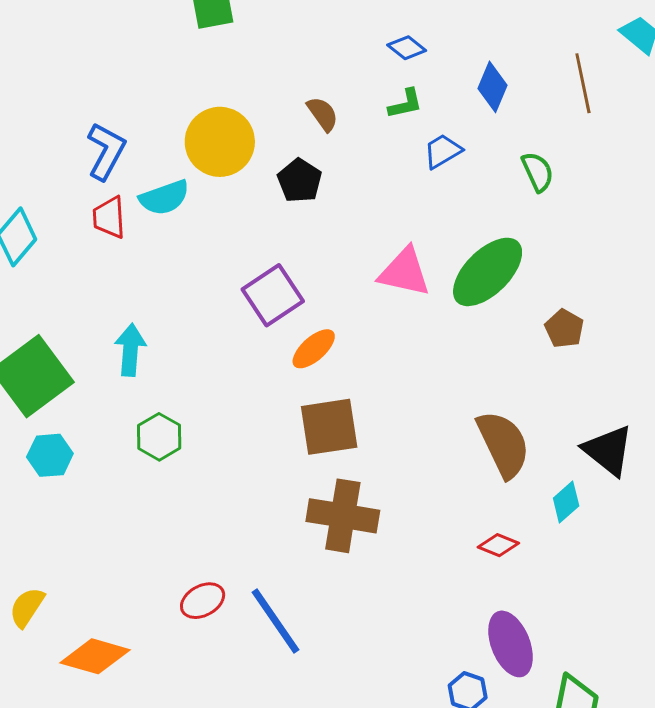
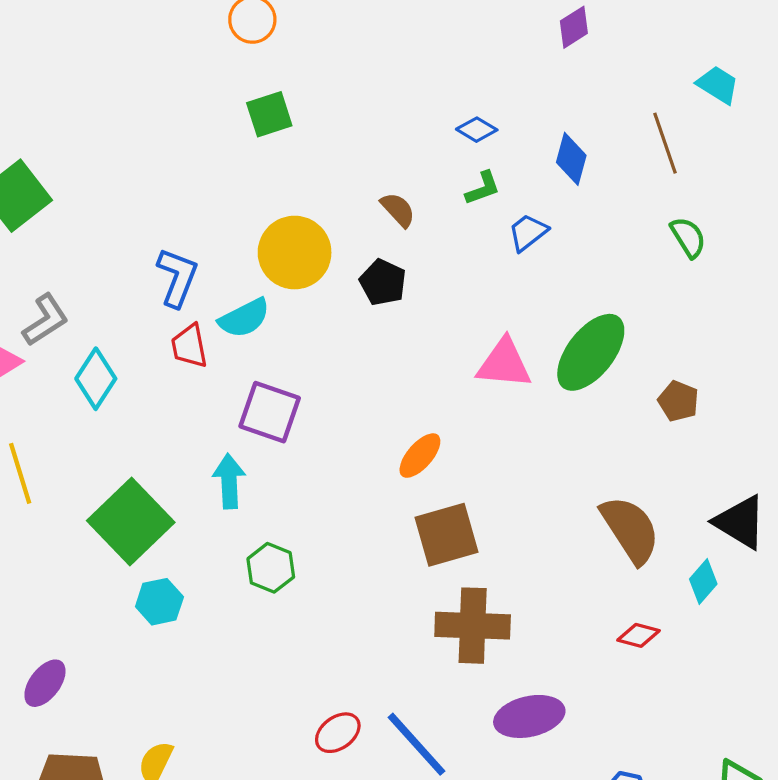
green semicircle: (538, 172) -> (688, 237), moved
purple square: (273, 295) -> (270, 412), moved, turned -30
purple ellipse: (511, 644) -> (529, 716), moved, turned -74

